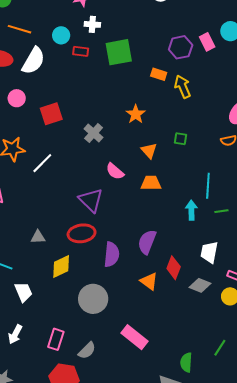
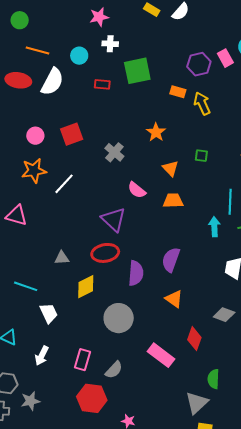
red rectangle: (81, 51) -> (102, 84), moved
pink circle: (17, 98) -> (35, 136), moved
red diamond: (174, 268) -> (194, 339), moved
gray diamond: (200, 285) -> (224, 315), moved

